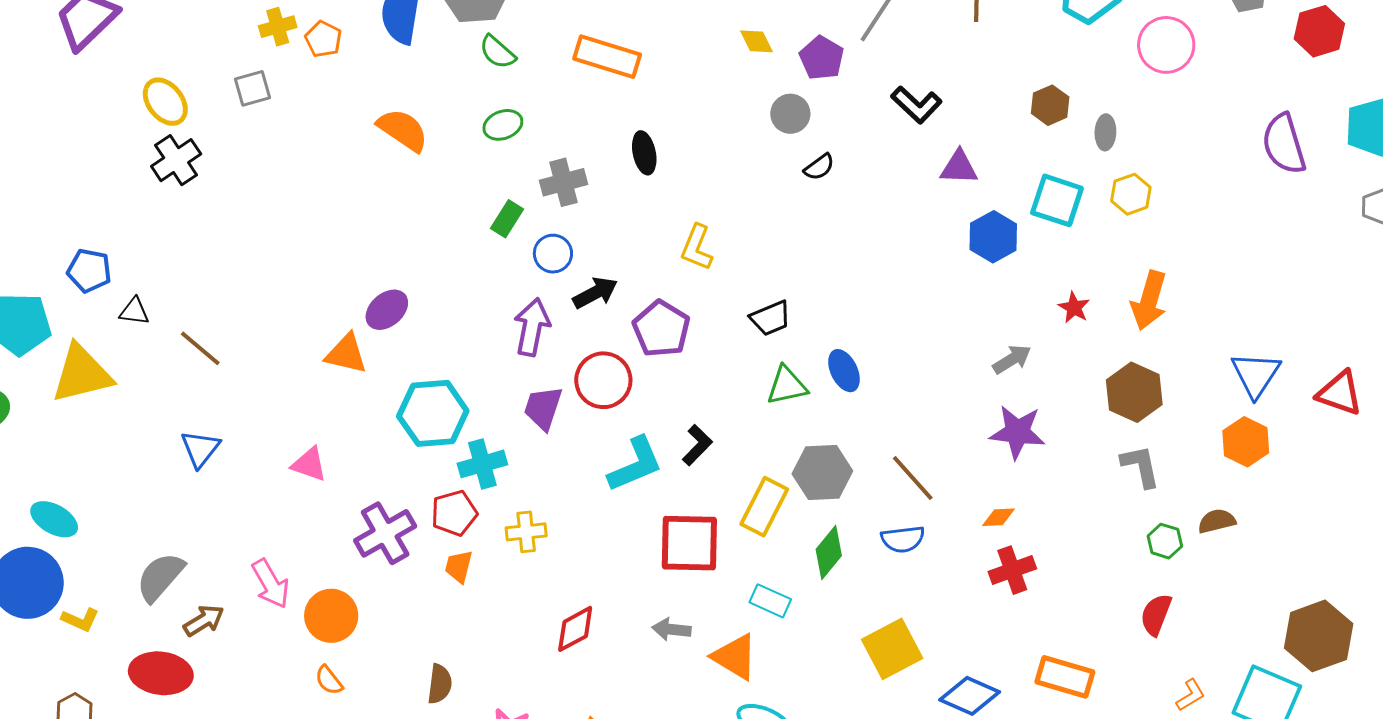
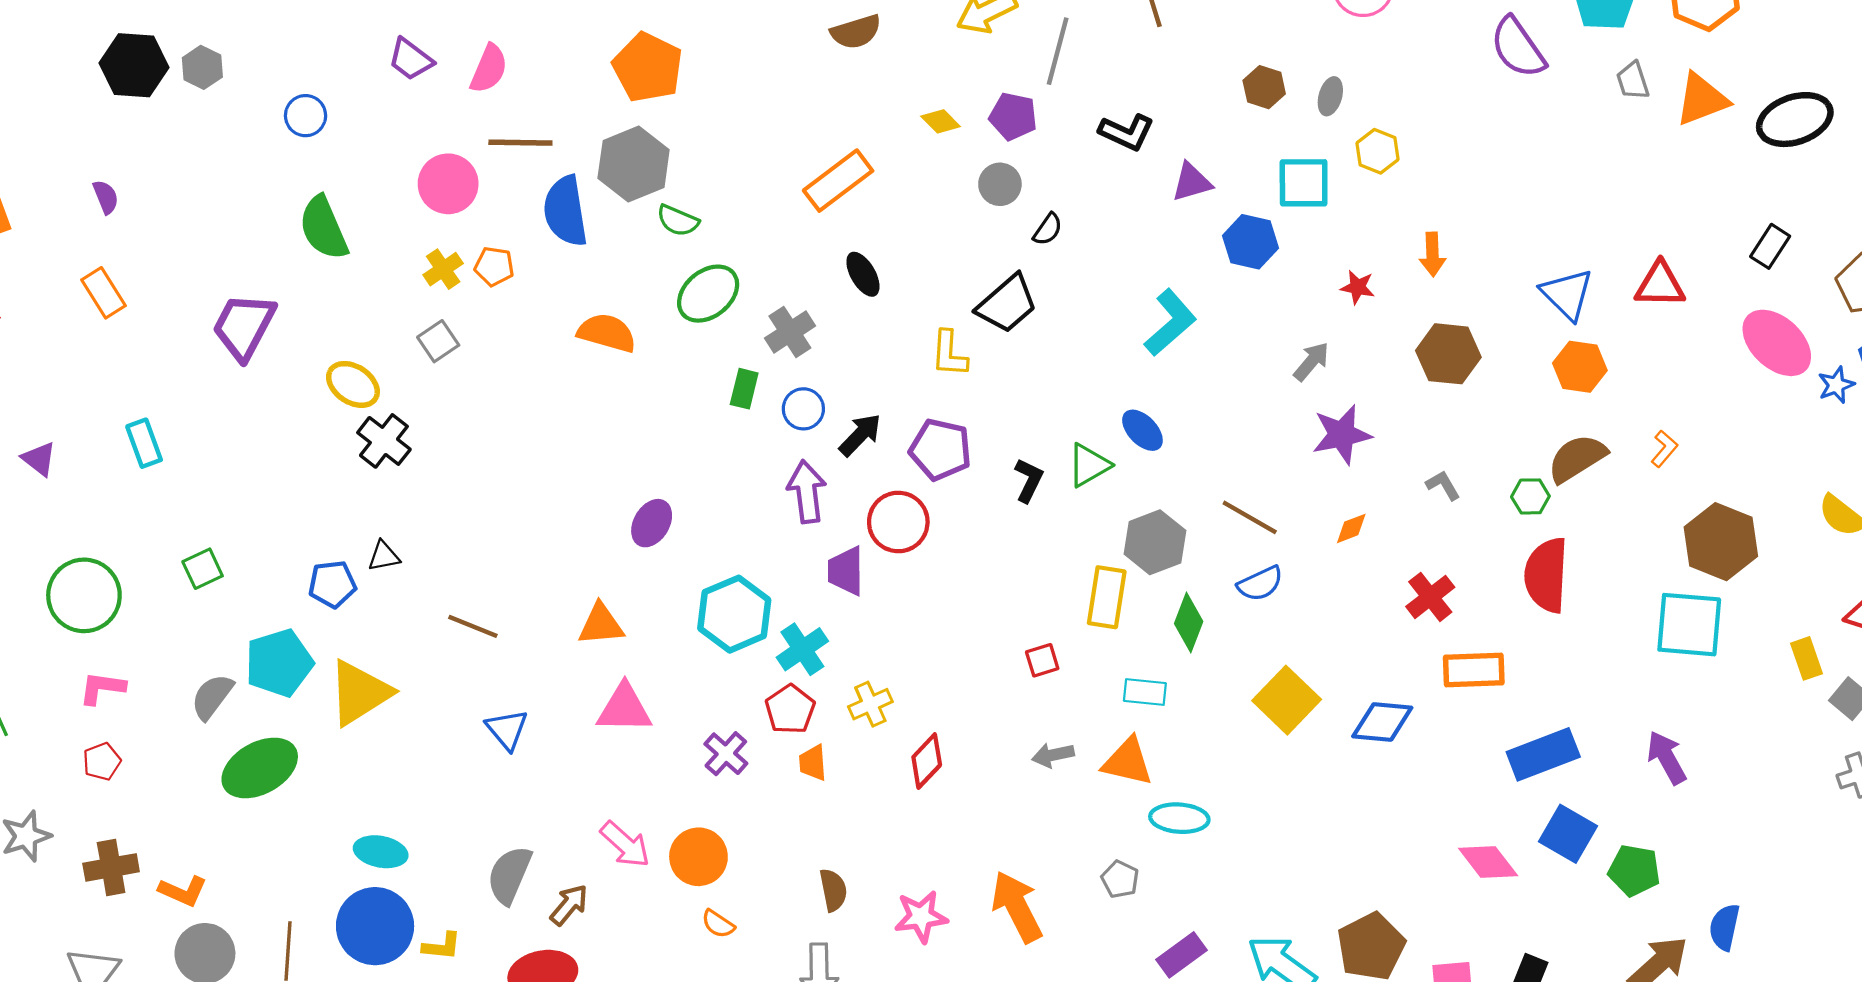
orange rectangle: (607, 57) -> (838, 181), moved, turned -36
green ellipse: (503, 125) -> (708, 294), size x1.5
gray ellipse: (1105, 132) -> (1330, 96), turned 32
orange arrow: (1149, 300) -> (1432, 254), size x0.7
black triangle: (134, 311) -> (384, 556), moved
black trapezoid: (770, 318) -> (1007, 304), moved, size x1.4
orange triangle: (346, 354) -> (601, 624), moved
black L-shape: (697, 445) -> (1029, 480), moved
pink triangle: (309, 464) -> (624, 708), size x1.4
cyan L-shape: (635, 464) -> (1170, 323), moved
gray L-shape: (1141, 466) -> (1443, 485), moved, size x0.7
brown semicircle: (1217, 521) -> (1577, 458), size x1.5
purple cross: (385, 533) -> (726, 754), size x0.7
red square: (689, 543) -> (1042, 660), size x0.5
red cross: (1012, 570) -> (1430, 597), moved
red semicircle: (1156, 615) -> (1546, 575), size x1.6
red diamond: (575, 629) -> (927, 761), moved
orange L-shape: (1191, 695) -> (1664, 449), moved

